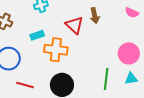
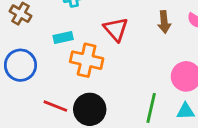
brown arrow: (95, 16) -> (164, 22), moved
red line: (25, 85) -> (55, 106), moved

